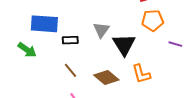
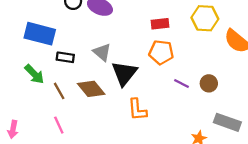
gray triangle: (101, 30) -> (102, 52), turned -36
green arrow: (27, 50) -> (34, 74), moved
brown diamond: (106, 78) -> (91, 89), moved

